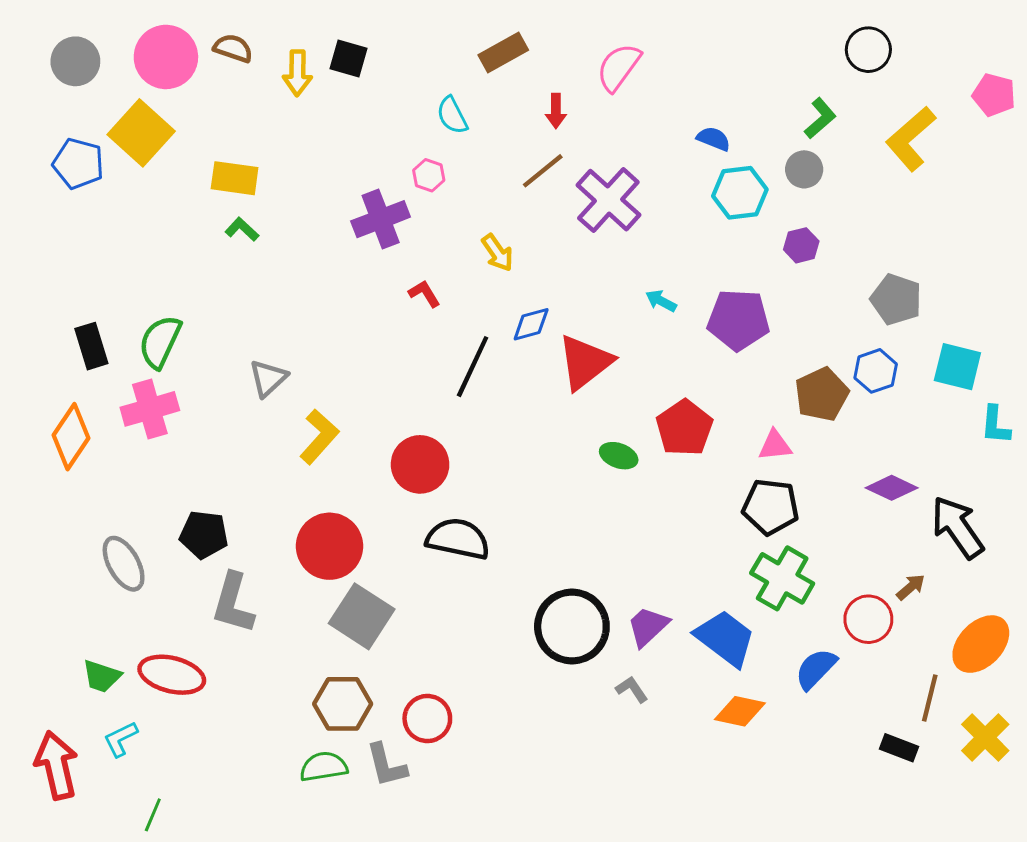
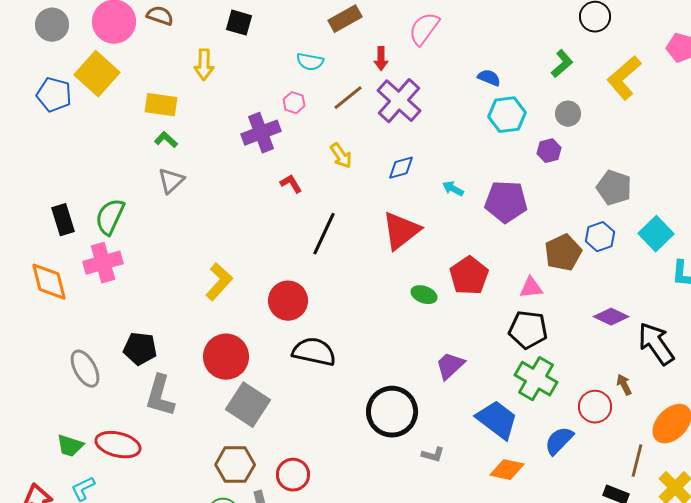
yellow arrow: (297, 73) -> (204, 65), moved
cyan semicircle: (452, 115) -> (310, 62), turned -52
gray circle: (804, 169) -> (568, 114), moved
brown line: (543, 171) -> (348, 98), moved
purple cross: (608, 200) -> (399, 101), moved
blue diamond: (531, 324) -> (401, 168), moved
cyan square: (957, 367) -> (656, 234), turned 32
gray triangle: (268, 378) -> (171, 181), moved
orange diamond: (71, 437) -> (49, 282), turned -48
brown arrow: (911, 587) -> (624, 385), turned -75
purple trapezoid: (648, 627) -> (450, 366), moved
gray L-shape: (632, 689) -> (433, 455), turned 140

